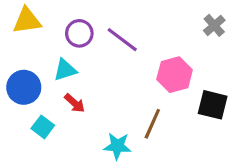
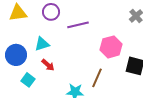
purple circle: (79, 33) -> (51, 12), moved
purple line: (122, 40) -> (78, 25), turned -50

